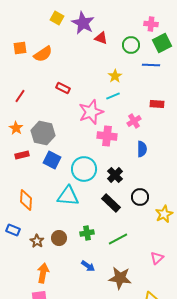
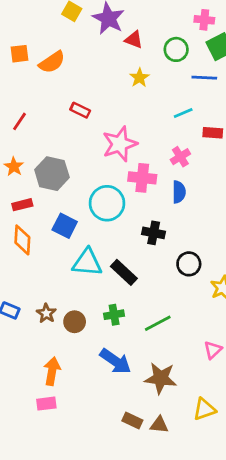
yellow star: (115, 76) -> (139, 78), moved
cyan line: (113, 96) -> (183, 113), moved
blue semicircle: (142, 149) -> (179, 192), moved
blue square: (52, 160) -> (65, 226), moved
cyan circle: (84, 169) -> (107, 203), moved
black cross: (115, 175) -> (154, 233), turned -35
orange diamond: (26, 200) -> (22, 240), moved
black rectangle: (111, 203) -> (124, 272), moved
brown star: (37, 241) -> (46, 313), moved
blue arrow: (88, 266) -> (115, 361), size x1.6

